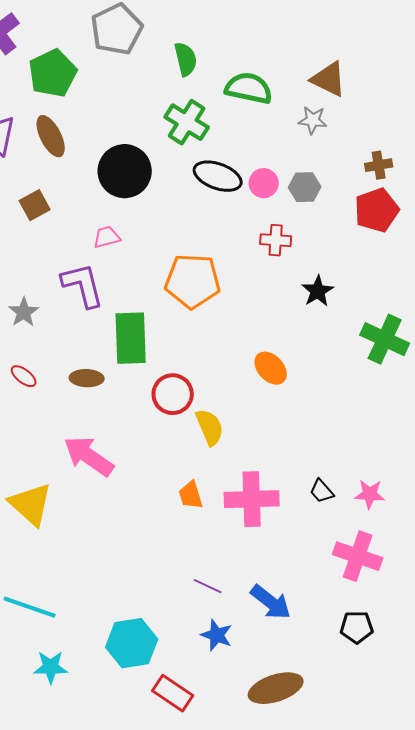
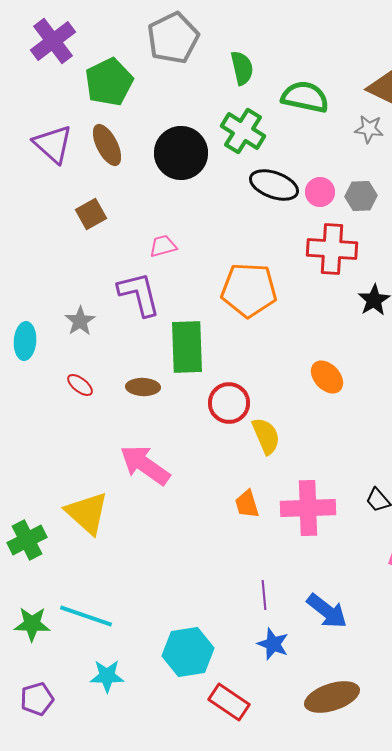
black circle: (125, 171) -> (181, 153), moved
red cross: (276, 240) -> (332, 249), size x1.6
purple line: (208, 586) -> (264, 595), turned 60

